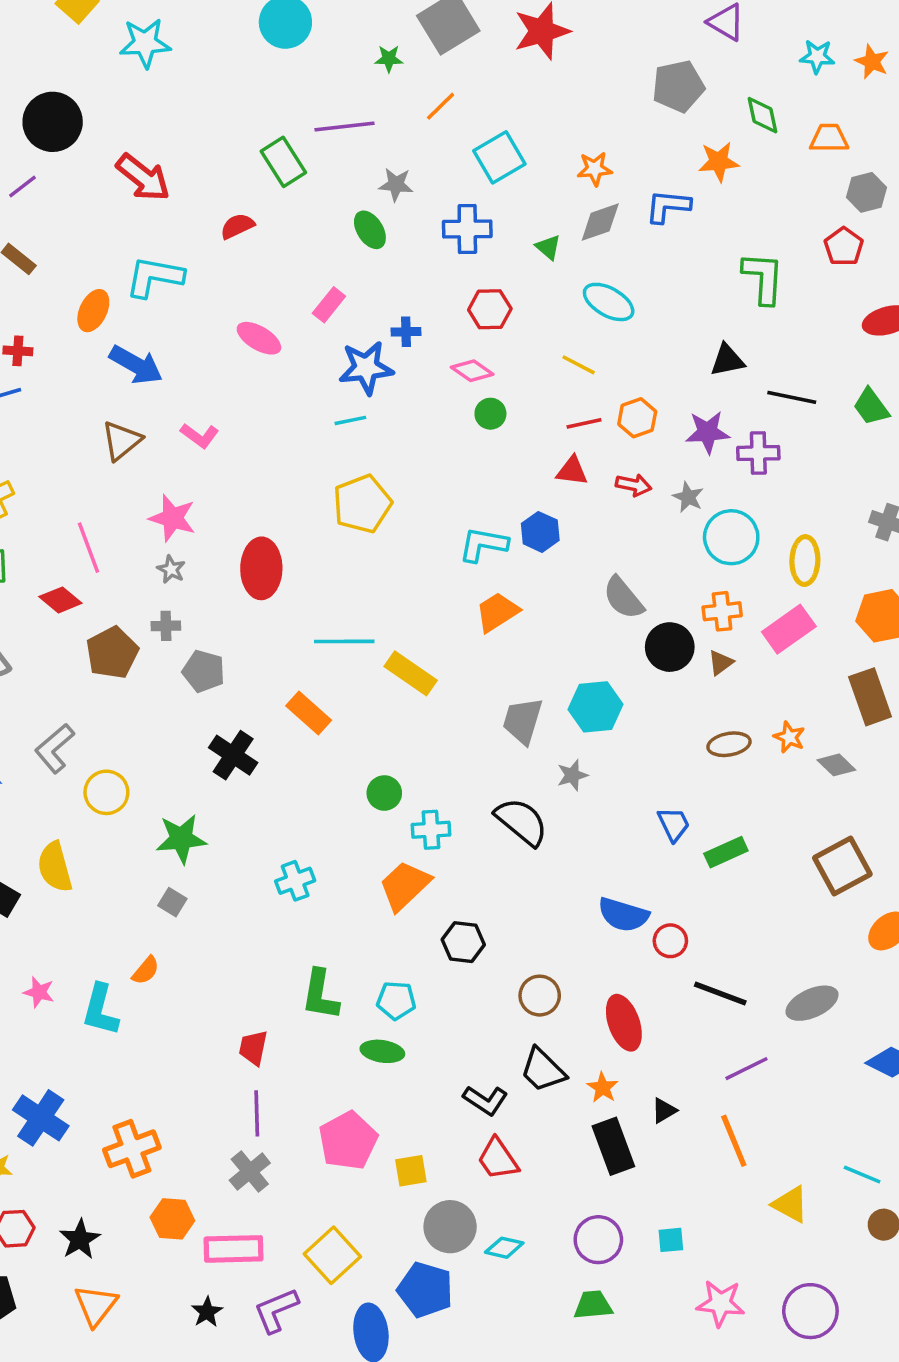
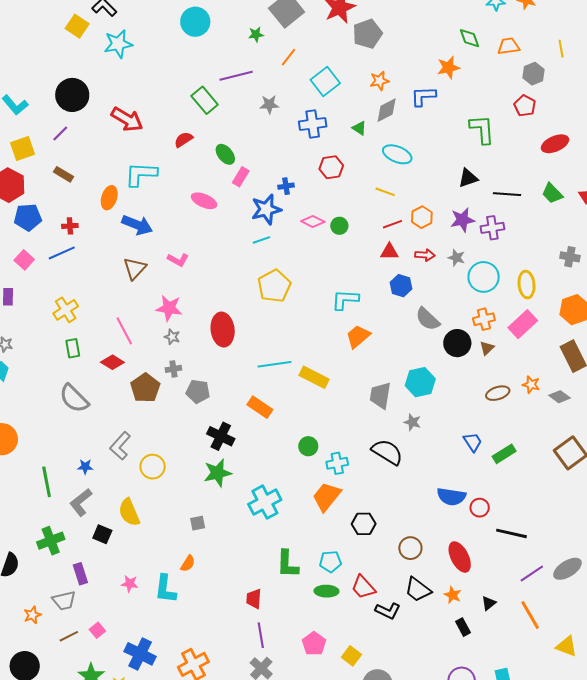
gray pentagon: (678, 86) -> (367, 34), moved
green ellipse: (370, 230) -> (225, 154), moved
pink diamond: (472, 371) -> (313, 222), moved
blue hexagon: (540, 532) -> (401, 286), moved
gray star: (572, 775) -> (412, 422), turned -30
green star: (181, 839) -> (218, 473), moved
cyan cross: (295, 881) -> (265, 502), size x1.5
gray square: (172, 902) -> (198, 523), turned -35
gray ellipse: (812, 1003) -> (567, 569), moved
pink pentagon: (348, 1141) -> (314, 644), size x0.7
black rectangle: (613, 1146) -> (463, 627), size x0.6
red trapezoid: (498, 1159) -> (363, 587), moved
yellow square: (411, 1171) -> (351, 656), turned -36

